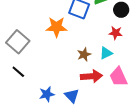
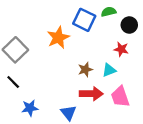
orange star: (56, 27) -> (58, 38), turned -30
blue star: (47, 94) -> (30, 108), moved

